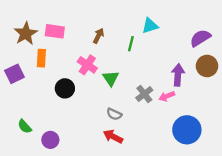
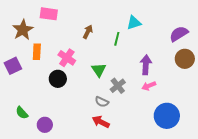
pink rectangle: (55, 31) -> (49, 14), moved
pink cross: (87, 65) -> (67, 58), moved
purple arrow: (178, 75) -> (146, 65), moved
gray cross: (144, 94) -> (118, 86), moved

